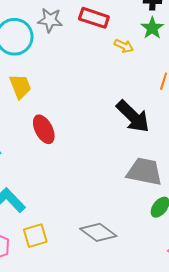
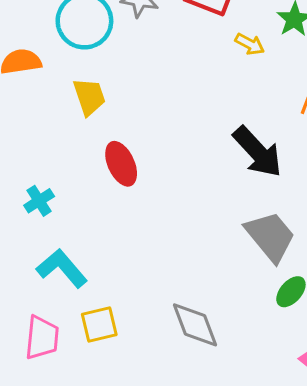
gray trapezoid: (144, 172) -> (270, 236), turned 36
gray diamond: (98, 232) -> (195, 325), turned 30

